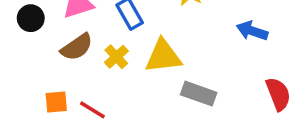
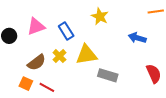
brown semicircle: (77, 47) -> (37, 62), moved
orange square: (56, 102) -> (26, 84), turned 32

